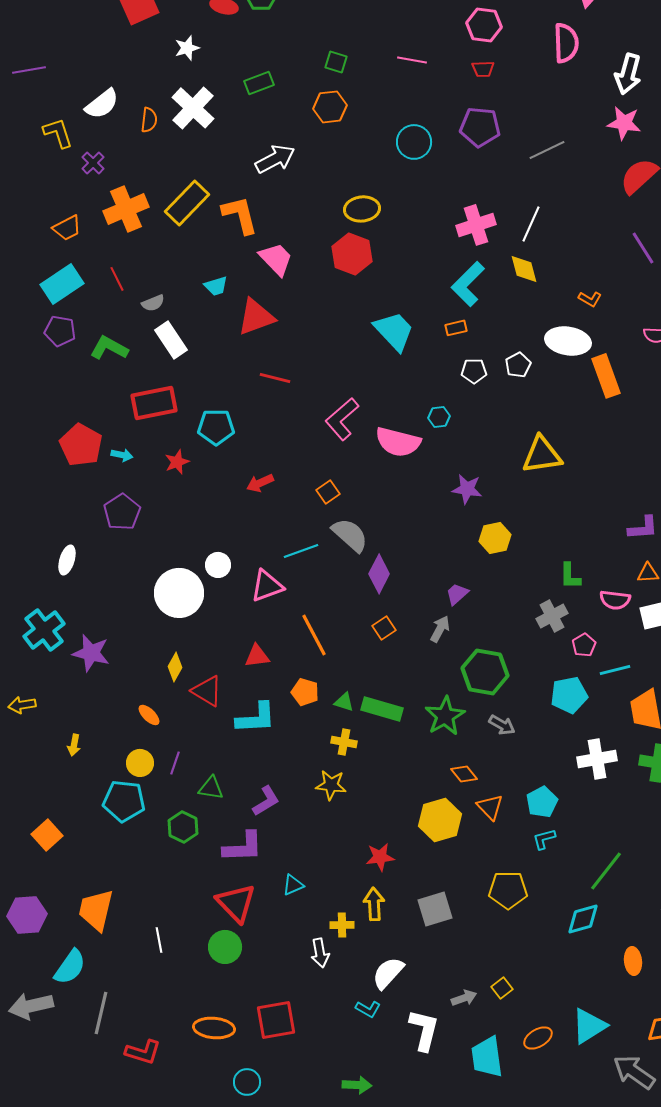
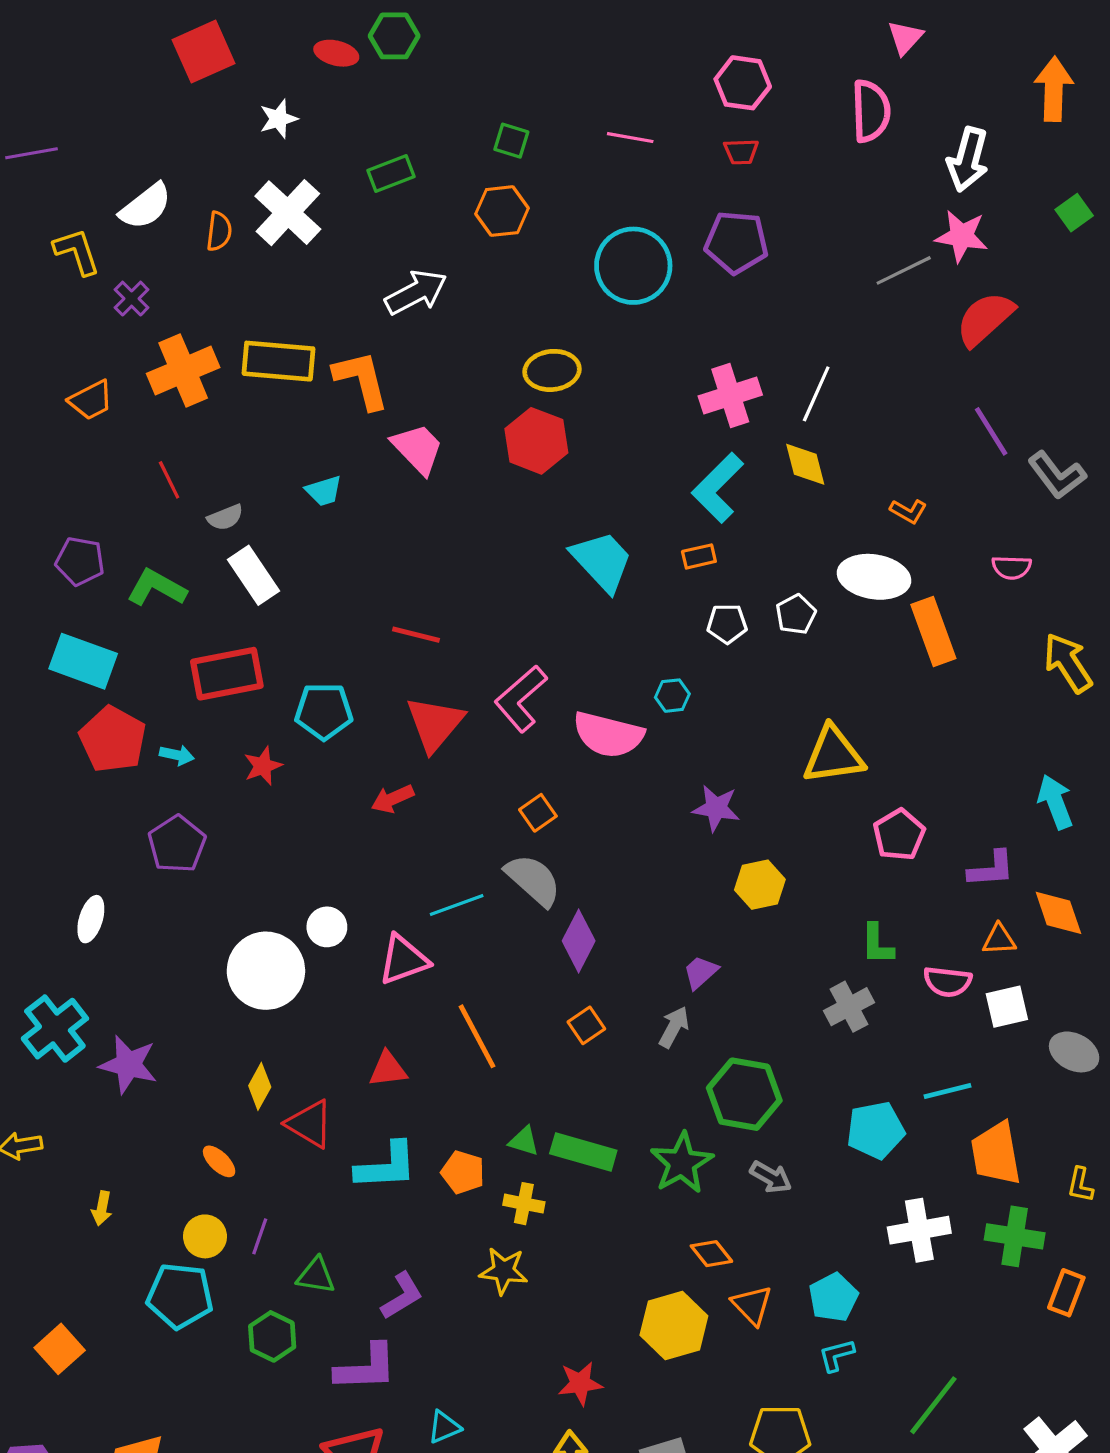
cyan circle: (414, 142) -> (633, 266), size x1.4
gray line: (547, 150) -> (904, 270), moved
yellow rectangle: (187, 203) -> (278, 361), turned 51
cyan rectangle: (62, 284) -> (83, 661), moved, turned 54
red triangle: (256, 317) -> (435, 724), moved, turned -30
orange square: (328, 492) -> (538, 813), moved
pink pentagon: (584, 645) -> (899, 835), moved, size x1.4
orange pentagon: (305, 692) -> (463, 1172), moved

